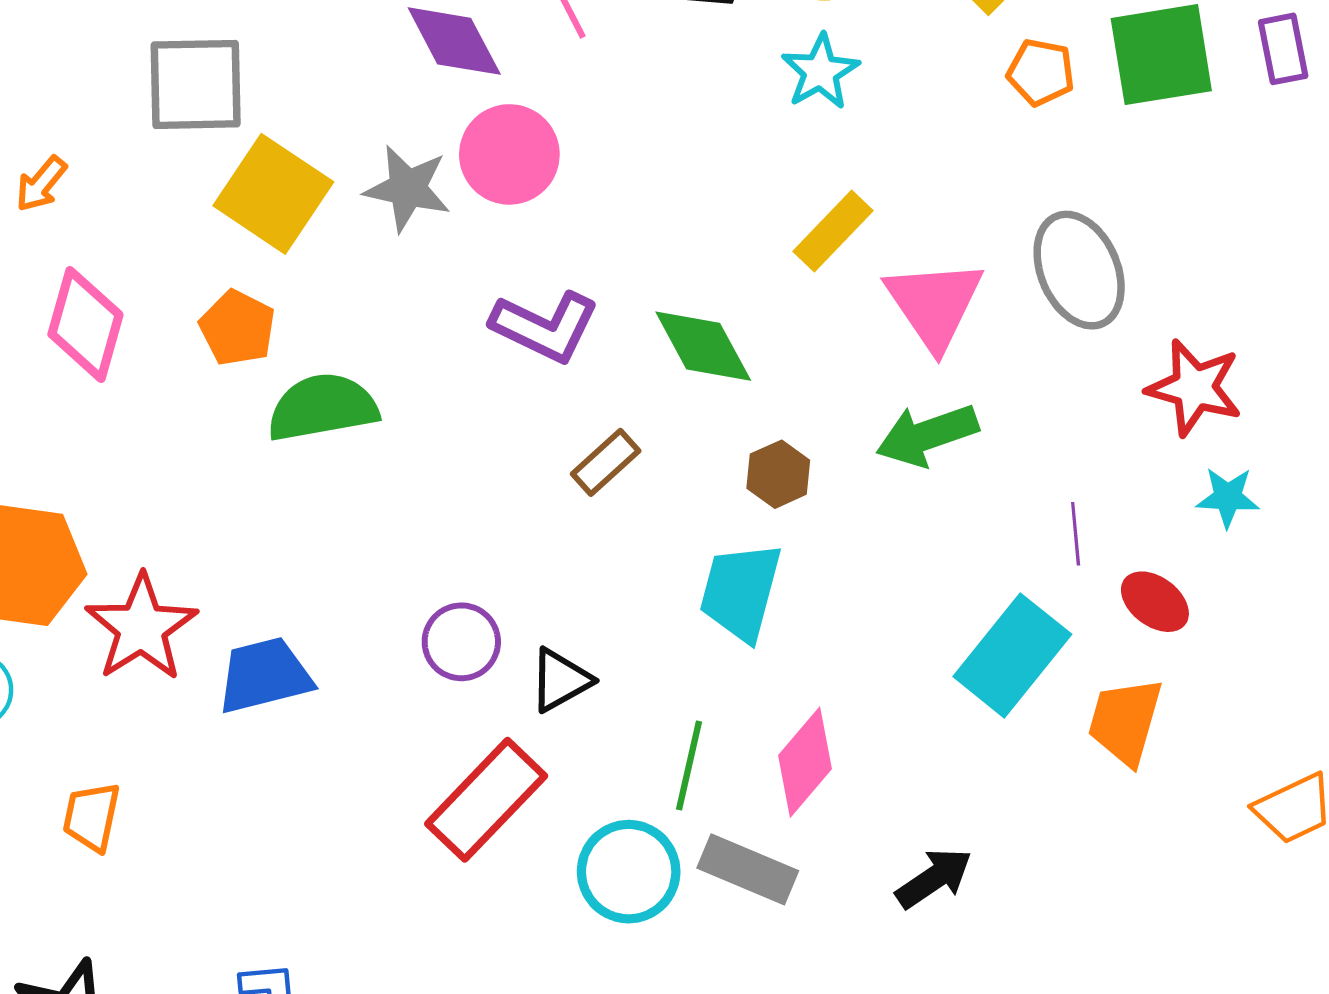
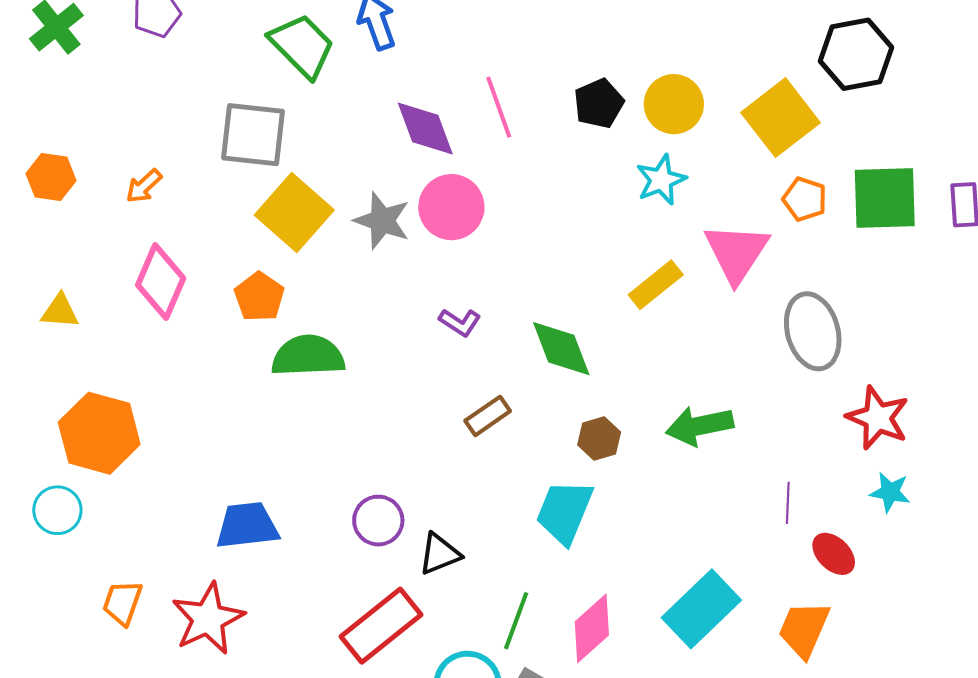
pink triangle: (934, 304) -> (736, 253), moved
purple L-shape: (545, 327) -> (460, 322), size x0.6
red star: (141, 628) -> (208, 619), moved
cyan rectangle: (1012, 655) -> (701, 609), moved

